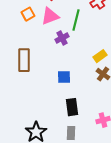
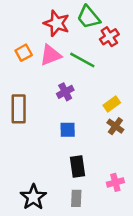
green line: (76, 20) -> (82, 60), turned -75
purple cross: (62, 38) -> (65, 92), moved

